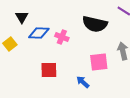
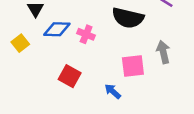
red square: (49, 70) -> (70, 76), turned 30

